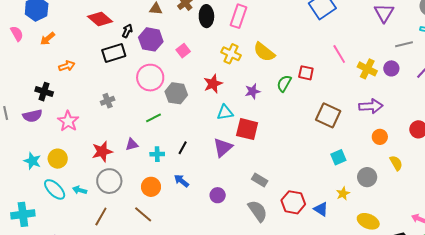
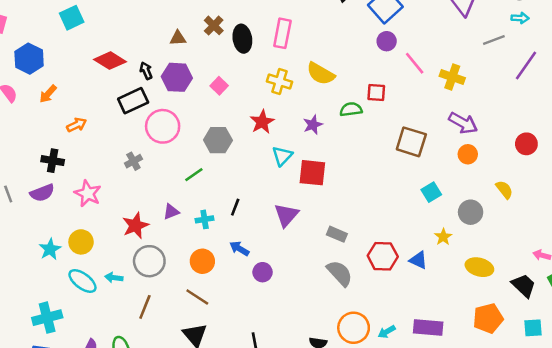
black arrow: (127, 31) -> (146, 71), turned -40
purple circle: (391, 68) -> (387, 41), moved
pink circle: (150, 78) -> (163, 126), moved
green semicircle: (284, 83) -> (351, 109), turned 60
purple arrow: (371, 106) -> (463, 123), turned 40
cyan triangle: (225, 113) -> (282, 156), turned -30
orange circle: (380, 137) -> (468, 154), moved
purple triangle: (223, 147) -> (286, 215), moved
cyan star: (32, 161) -> (50, 249), turned 30
purple circle: (218, 195) -> (263, 272), moved

